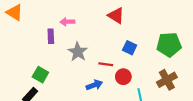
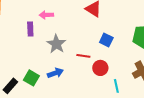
green square: (40, 75) -> (31, 78), moved
blue arrow: (94, 85) -> (55, 73), moved

